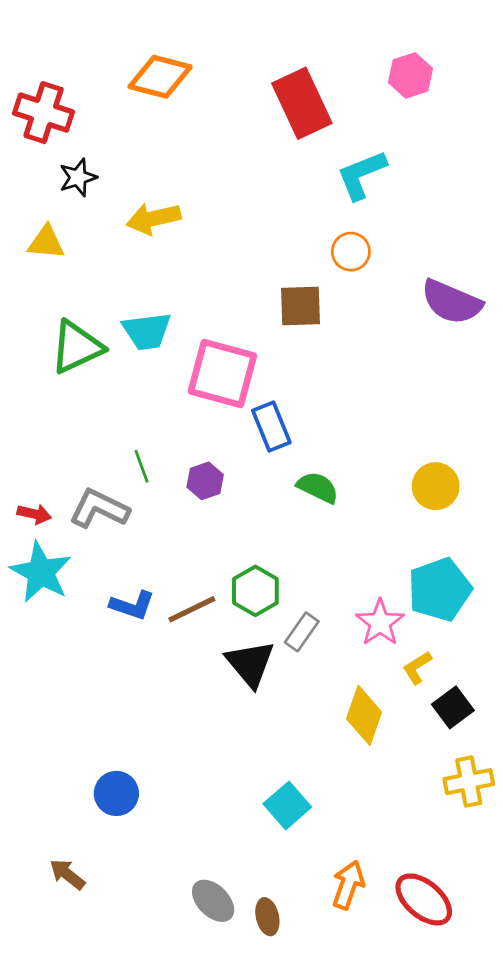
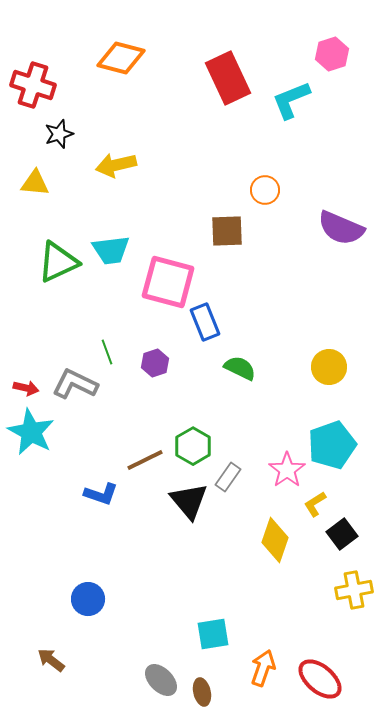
pink hexagon: (410, 75) -> (332, 54), moved
cyan L-shape: (361, 175) -> (291, 100), moved
blue L-shape: (132, 605) -> (101, 494), moved
cyan square: (287, 805) -> (213, 634), moved, turned 32

